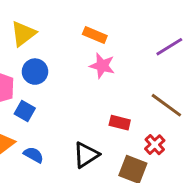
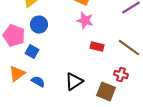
red rectangle: (120, 123) -> (97, 47), moved
red cross: (155, 145) -> (121, 75), turned -32

